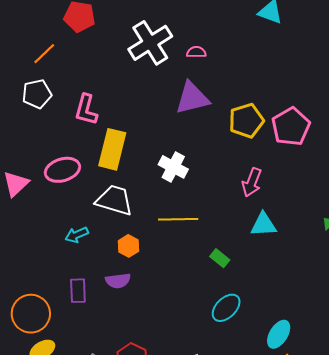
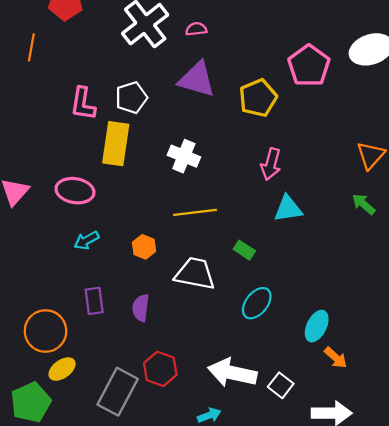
orange line: (44, 54) -> (31, 47), turned -30
white pentagon: (37, 94) -> (131, 98), moved
purple triangle: (192, 98) -> (197, 79), turned 36
pink pentagon: (291, 127) -> (309, 66), moved
pink ellipse: (62, 170) -> (75, 191), moved, turned 32
white trapezoid: (114, 200) -> (195, 274), moved
purple semicircle: (118, 281) -> (141, 308), moved, turned 110

